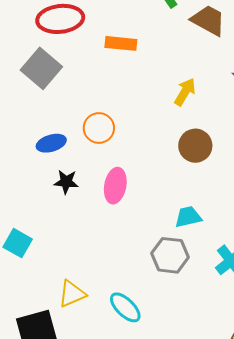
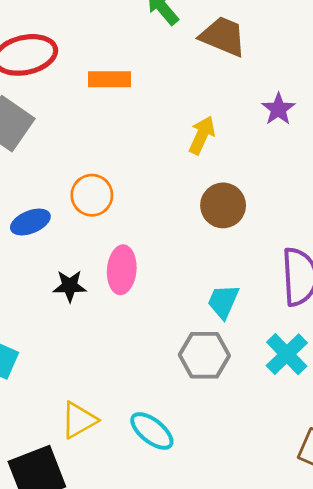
black star: (66, 182) -> (70, 286), moved
cyan trapezoid: (188, 217) -> (223, 301), turned -48

